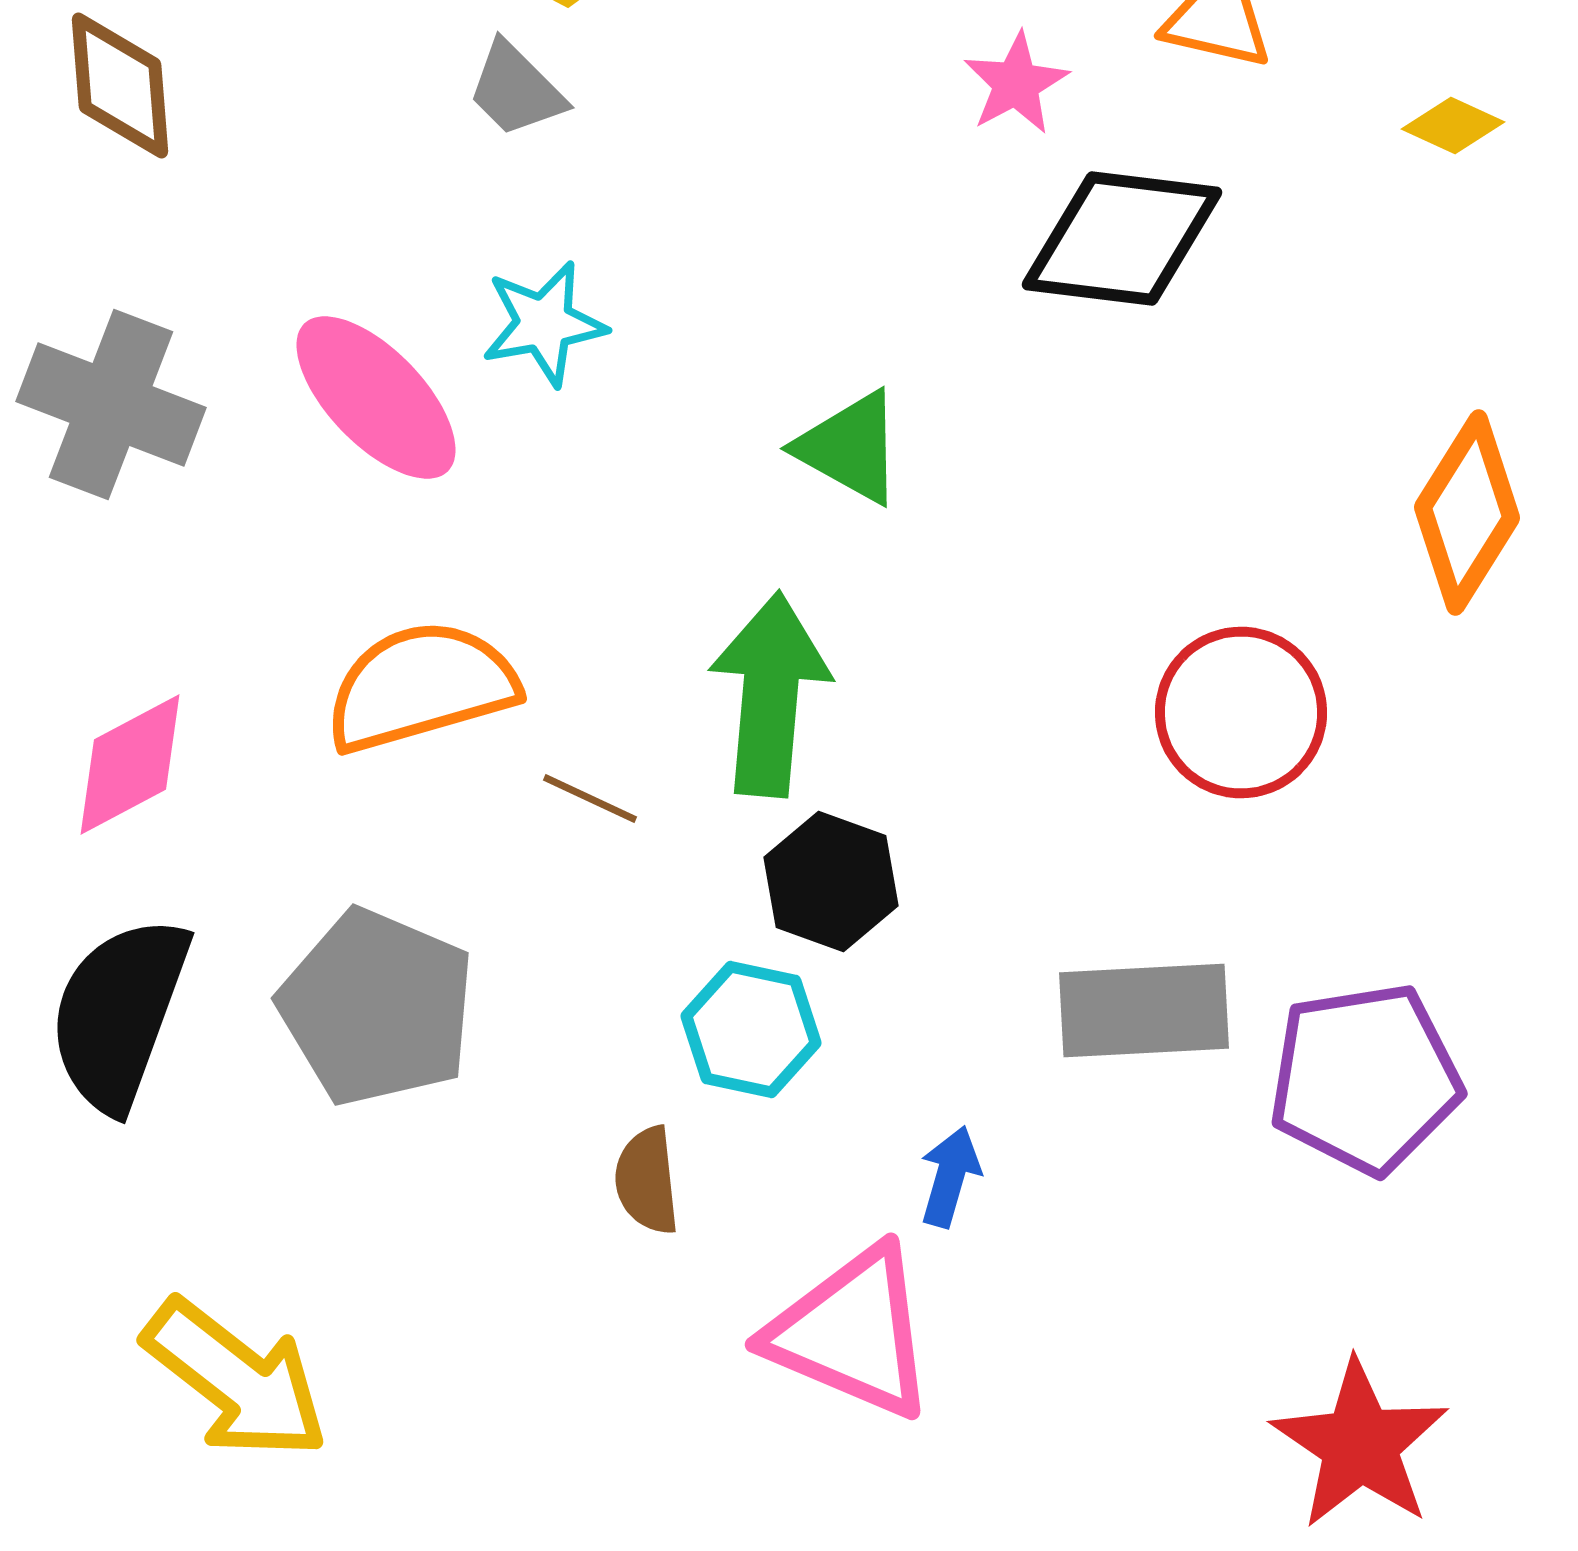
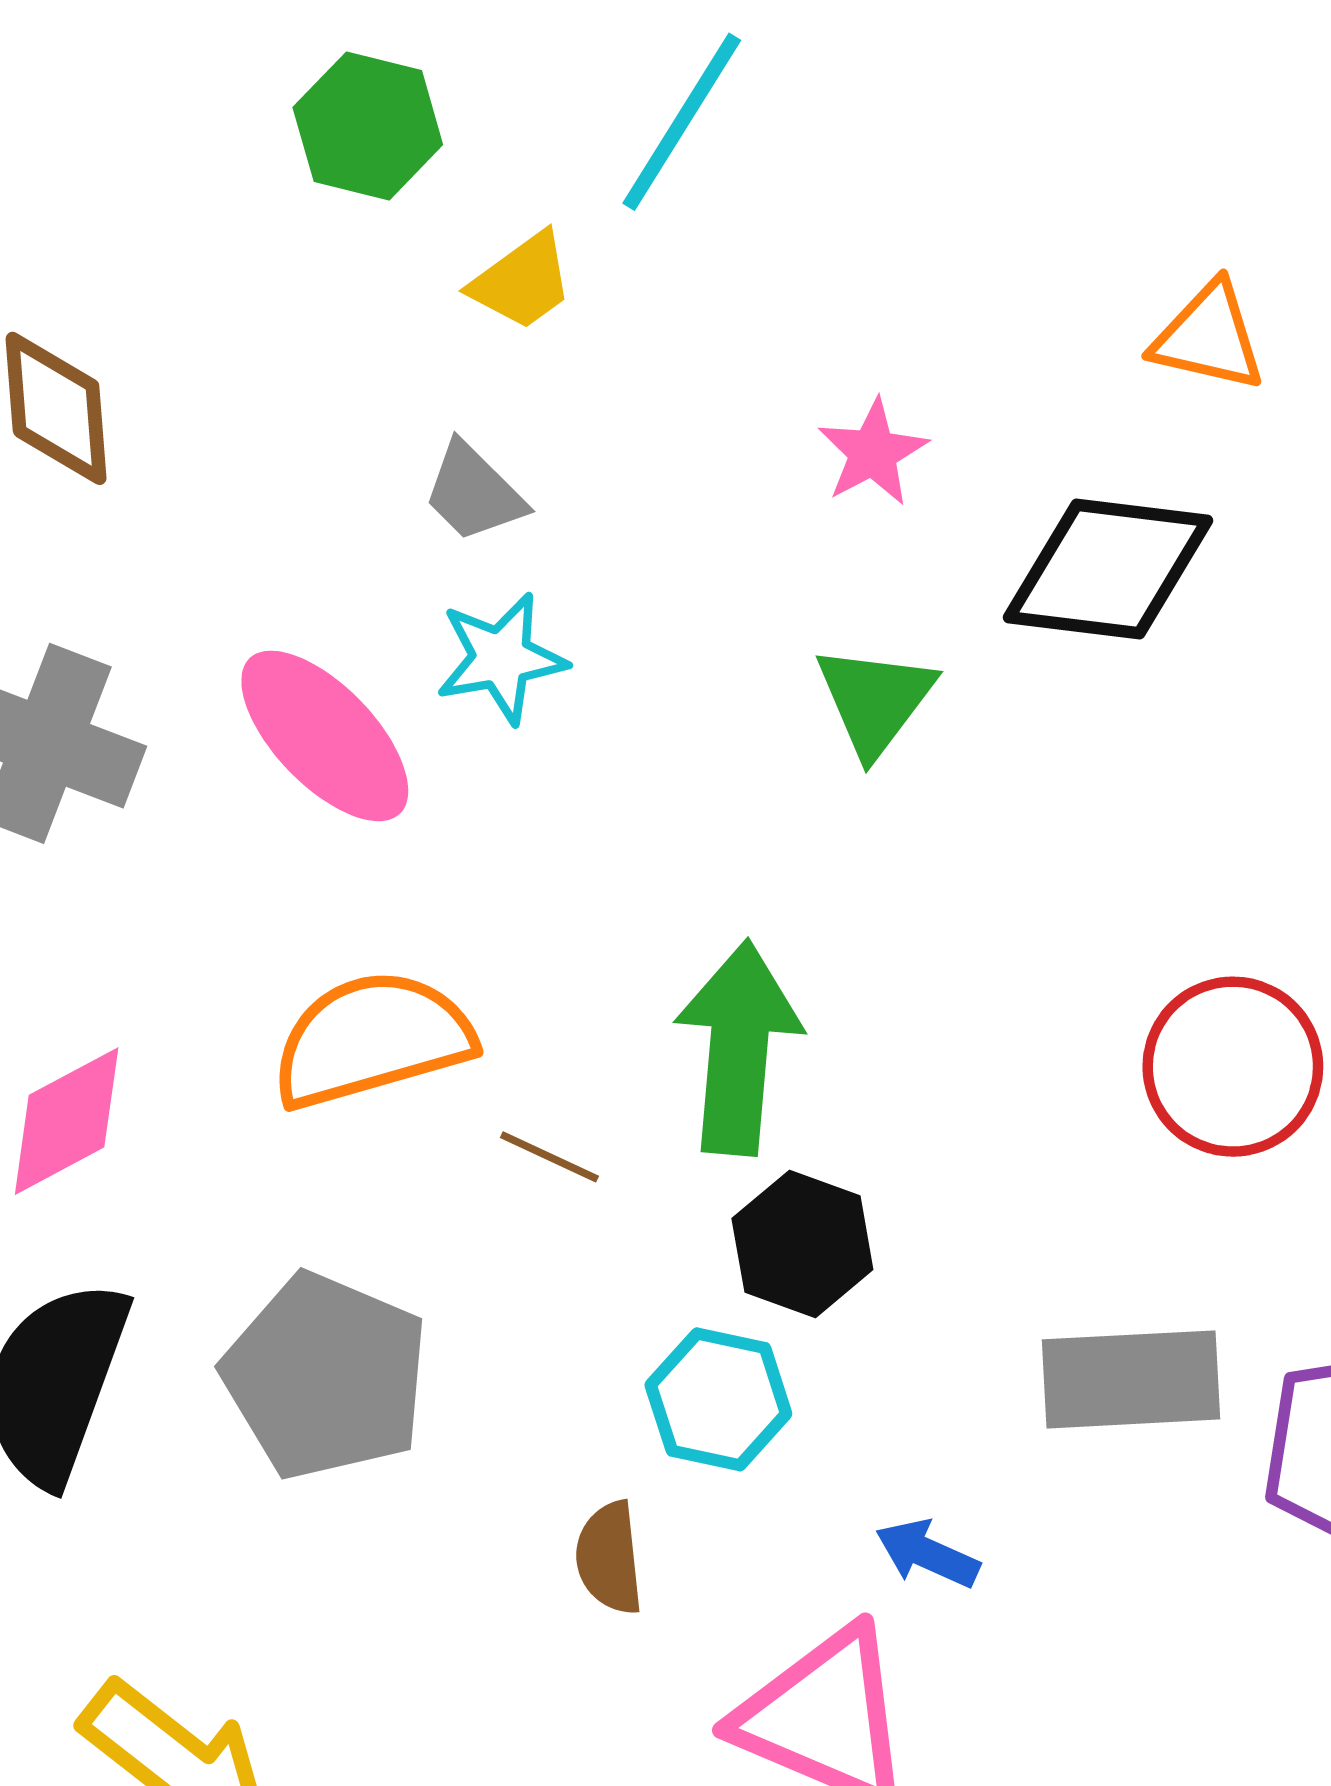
pink star: (1016, 84) -> (873, 452), moved
gray trapezoid: (516, 90) -> (474, 492), moved
green triangle: (850, 448) -> (875, 700), moved, turned 38
blue arrow: (950, 1176) -> (927, 1554), turned -82

